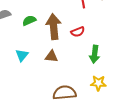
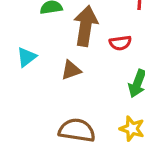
brown triangle: (51, 56) -> (71, 70), turned -40

